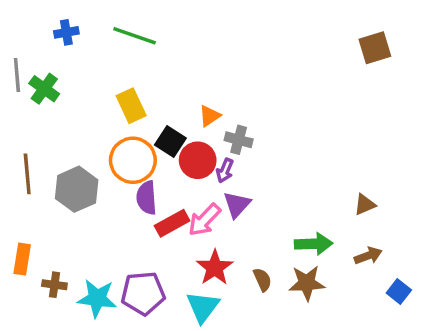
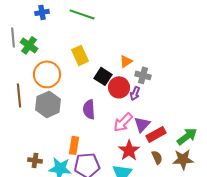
orange circle: (133, 160) -> (47, 74), moved
purple triangle: (237, 205) -> (142, 124), moved
red rectangle: (172, 223) -> (156, 134), moved
green arrow: (314, 244) -> (187, 136), turned -35
orange rectangle: (22, 259) -> (74, 145), moved

